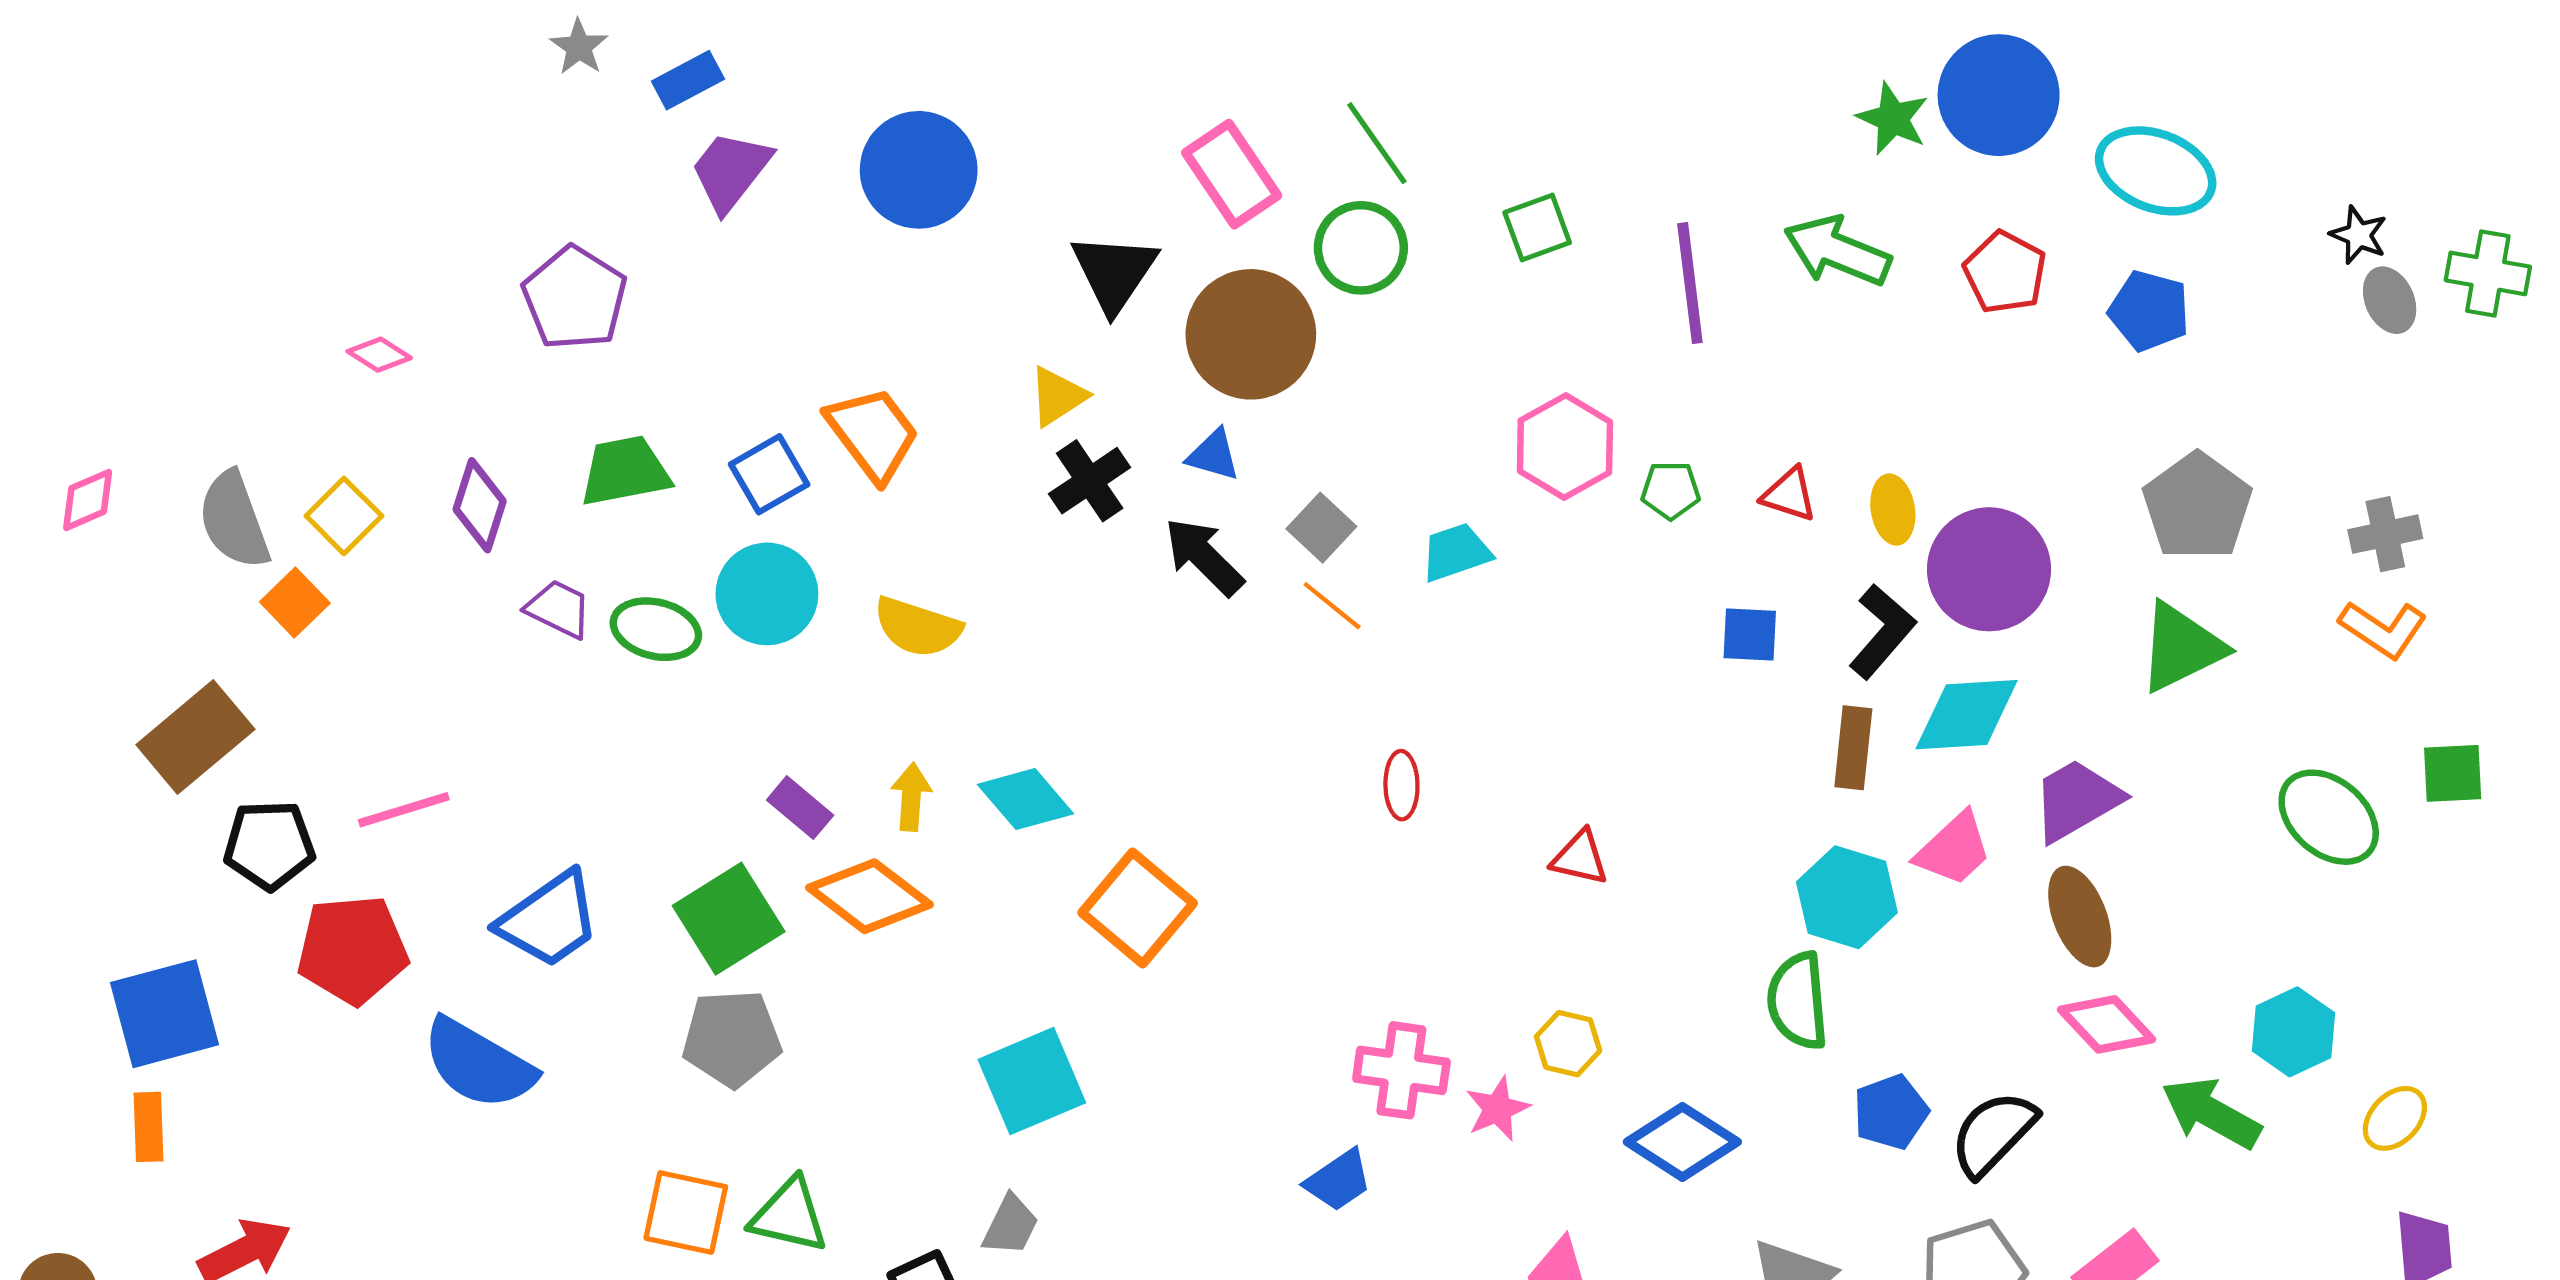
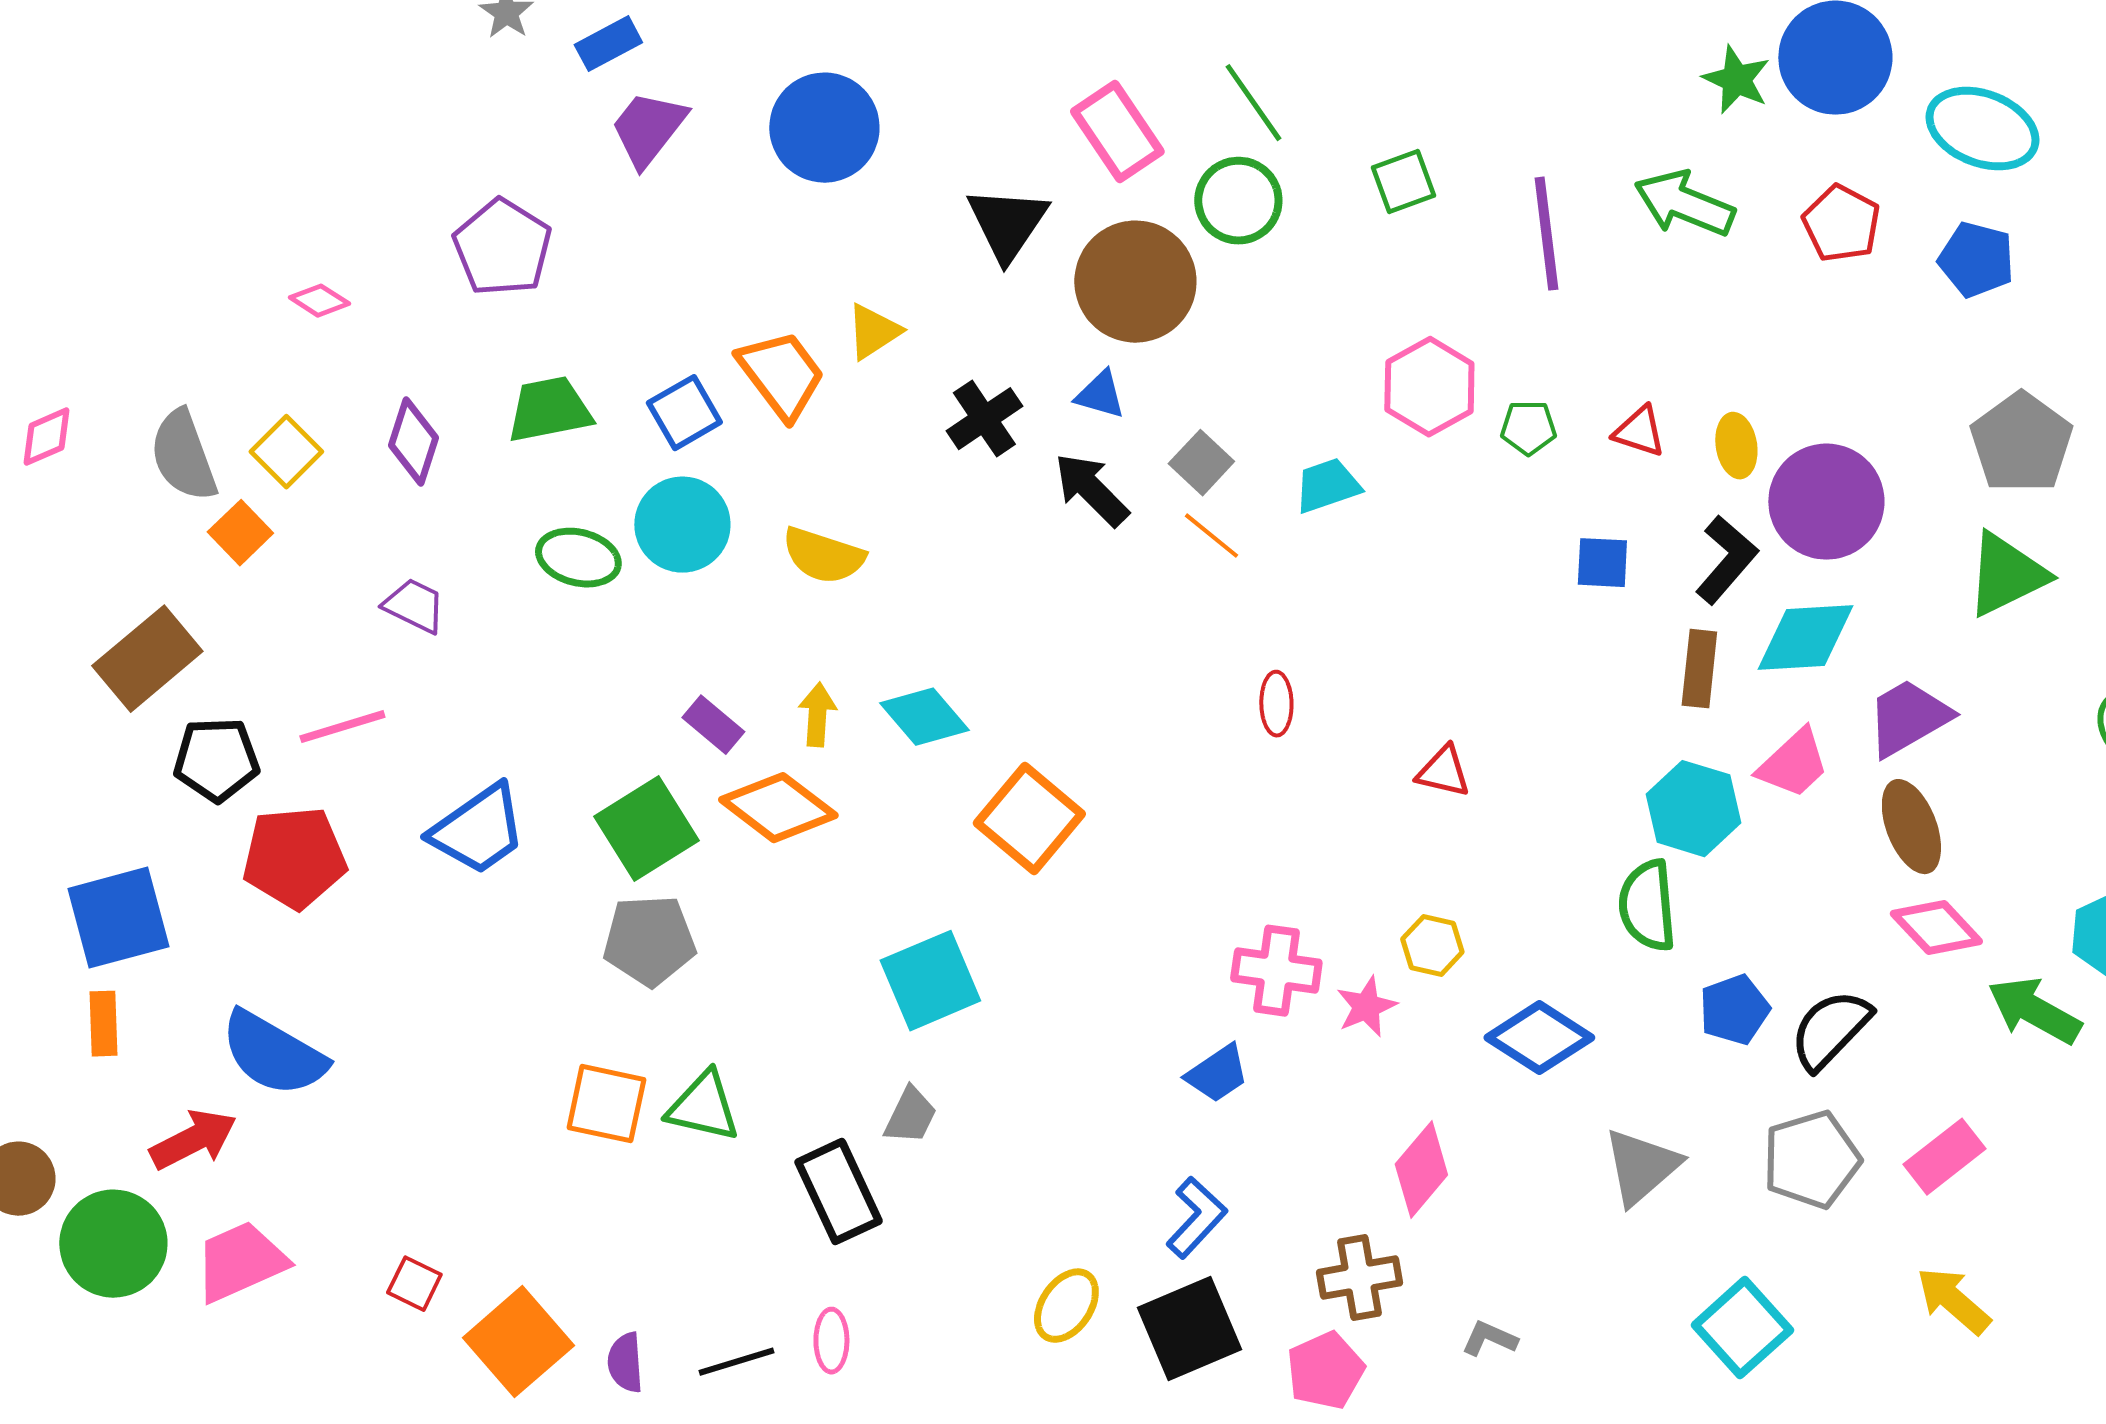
yellow triangle: (1058, 396) -> (873, 332), moved
purple trapezoid: (559, 609) -> (414, 606), moved
blue semicircle: (479, 1064) -> (273, 1054), moved

